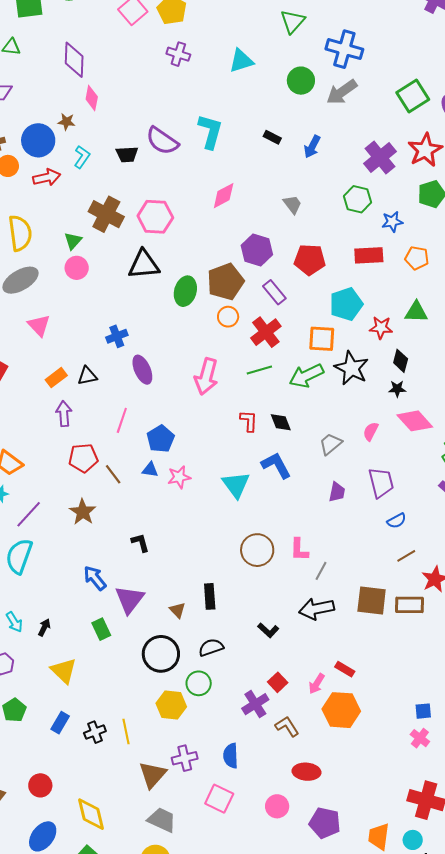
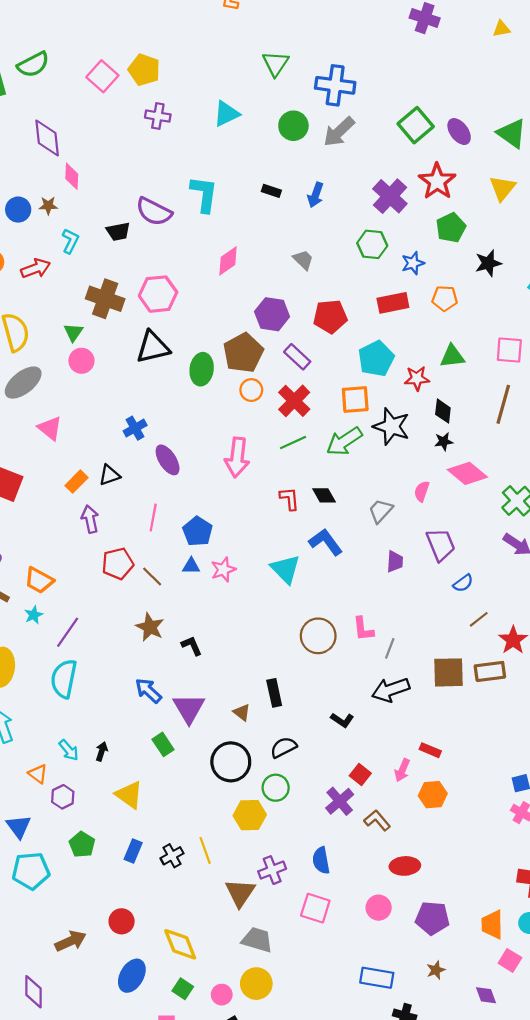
blue circle: (38, 140) -> (18, 210), moved, size x0.7
brown star: (83, 512) -> (150, 627), moved
orange hexagon: (341, 710) -> (433, 795), size x0.7

